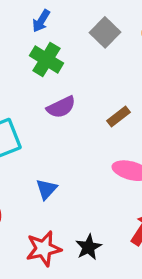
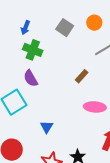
purple semicircle: (61, 107) -> (31, 78), moved, turned 96

